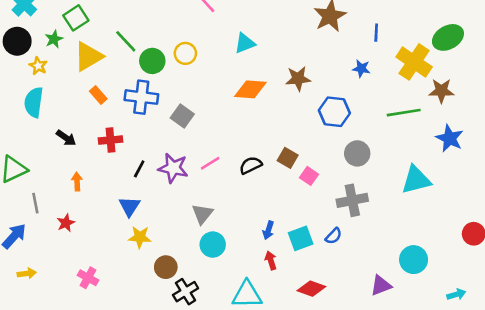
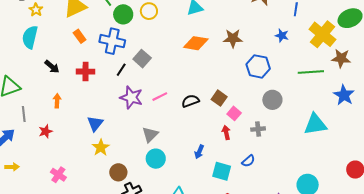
black line: (139, 169) -> (121, 70), moved
gray cross: (352, 200) -> (258, 129), moved, size x0.6
yellow star: (140, 237) -> (101, 148), turned 30
cyan square: (301, 238) -> (222, 171), moved, turned 30
red arrow: (271, 260) -> (226, 132), moved

